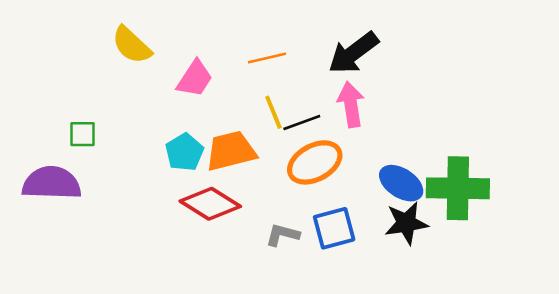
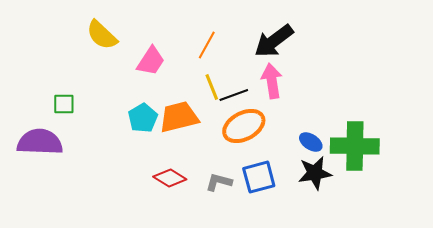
orange line: (267, 58) -> (207, 45), turned -48
blue ellipse: (401, 183) -> (311, 142), size x0.7
red diamond: (210, 204) -> (170, 178), moved, size x0.7

